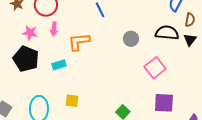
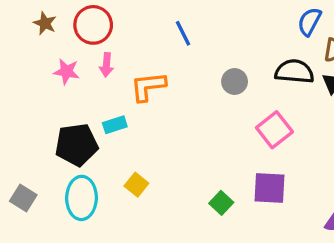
black pentagon: (26, 59) -> (77, 145), moved, turned -30
yellow square: (72, 101) -> (136, 185), turned 32
purple square: (164, 103) -> (269, 188), moved

